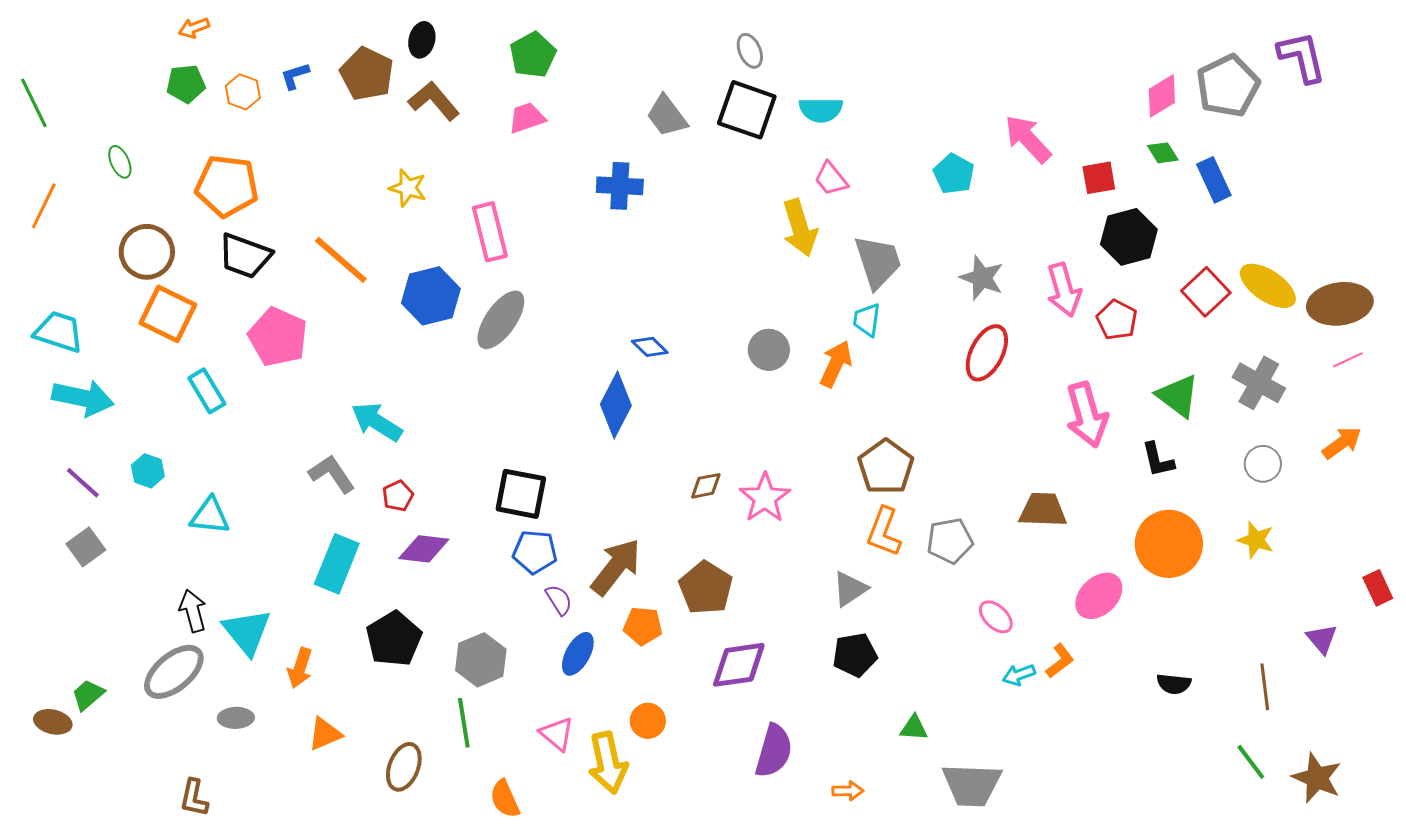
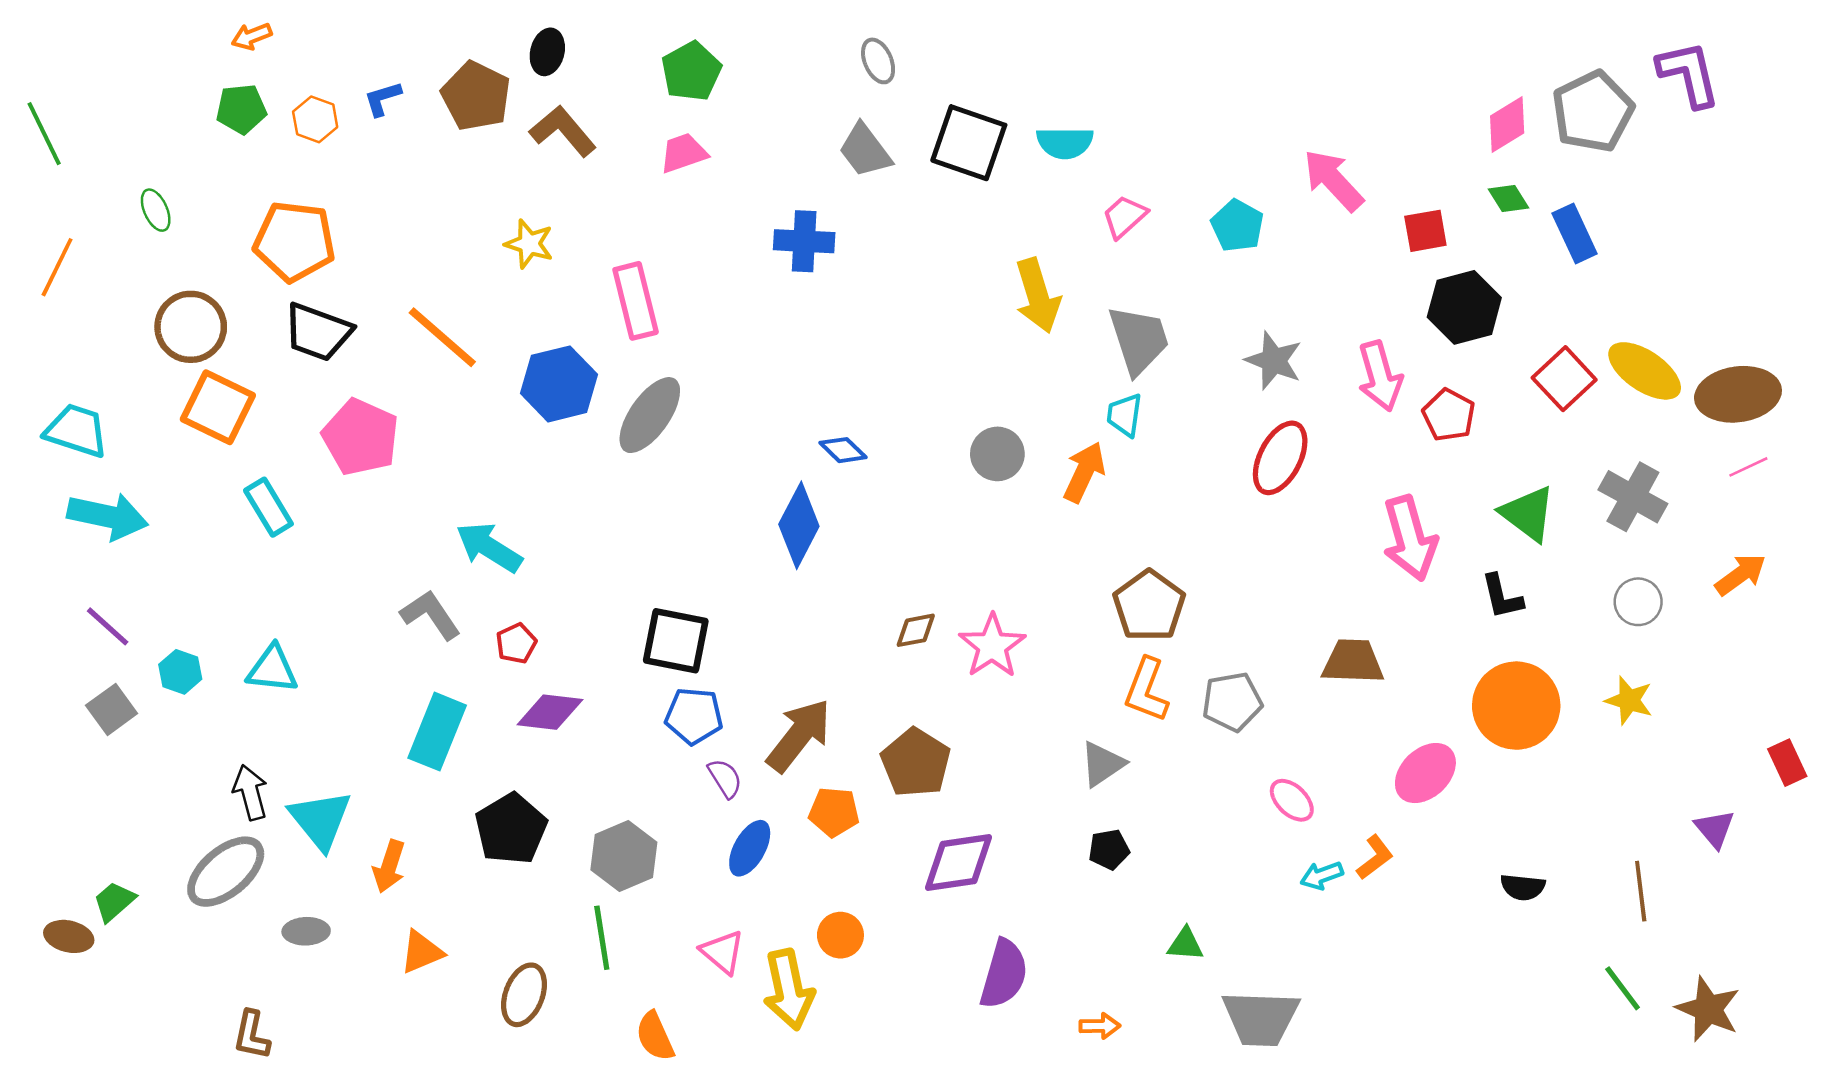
gray ellipse: (750, 51) -> (878, 61), moved
pink trapezoid: (831, 179) -> (1125, 217), moved, turned 87
cyan hexagon: (148, 471) -> (180, 672), moved
black pentagon: (855, 655) -> (1109, 850), size x0.7

